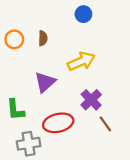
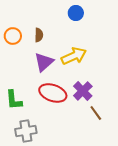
purple triangle: (45, 82) -> (44, 62), moved
red ellipse: (58, 123) -> (53, 93), moved, turned 32

